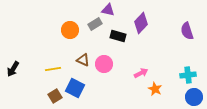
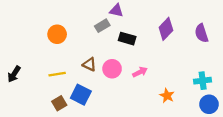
purple diamond: (141, 23) -> (166, 29), moved
orange circle: (70, 30) -> (57, 34), moved
pink arrow: (141, 73) -> (140, 72), moved

